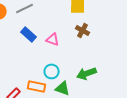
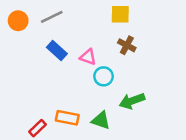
cyan circle: (52, 71) -> (104, 76), moved

